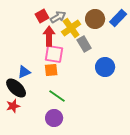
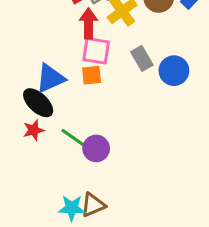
gray rectangle: (84, 44) -> (142, 58), moved
blue triangle: (24, 72) -> (50, 78), size x1.5
green line: (57, 96) -> (73, 138), moved

